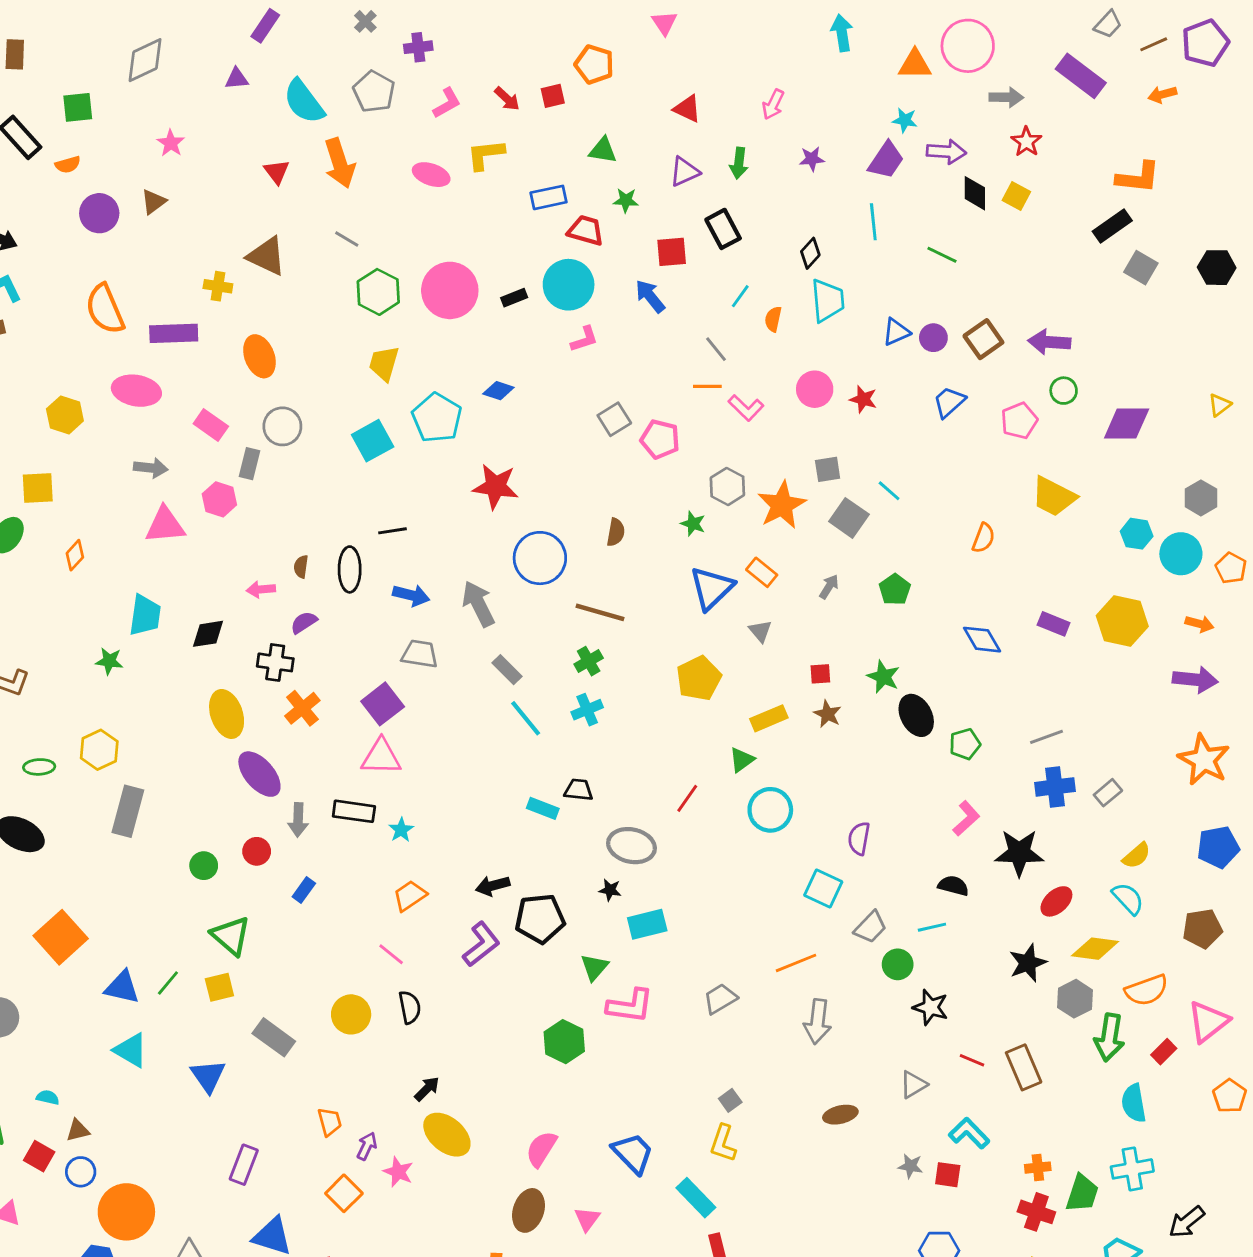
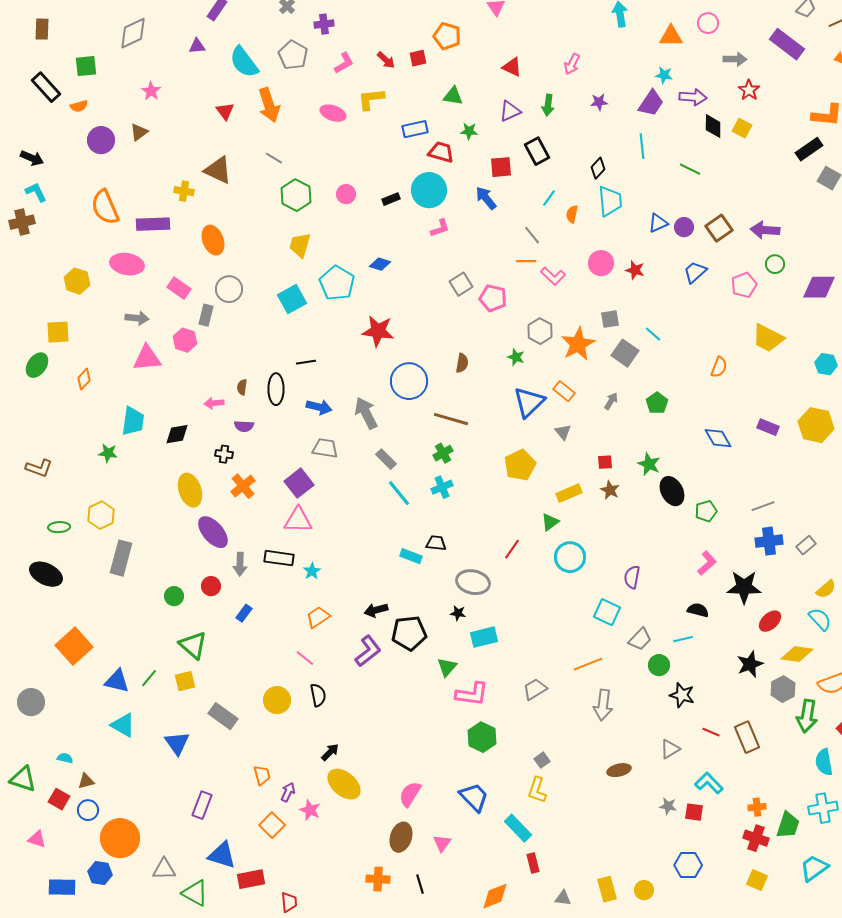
pink circle: (968, 46) -> (708, 23), size x0.6
pink circle: (450, 290) -> (346, 194), size x0.5
purple semicircle: (304, 622) -> (244, 426), turned -144
black cross: (275, 662) -> (224, 454), size x0.7
green hexagon: (564, 1042) -> (482, 737), moved

